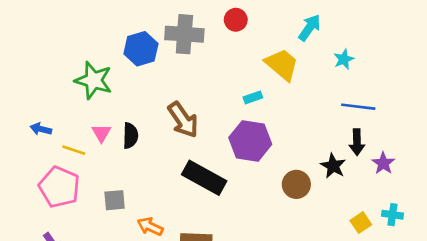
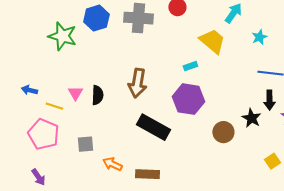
blue hexagon: (141, 49) -> (96, 18), moved
green star: (94, 80) -> (62, 36), moved
brown arrow: (183, 120) -> (137, 83), turned 44

